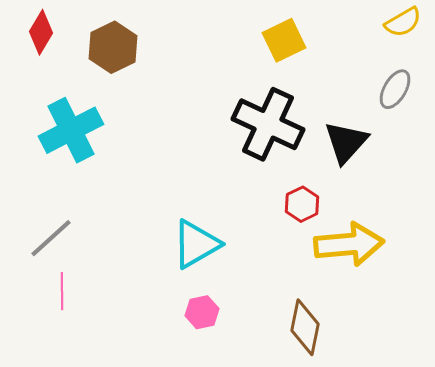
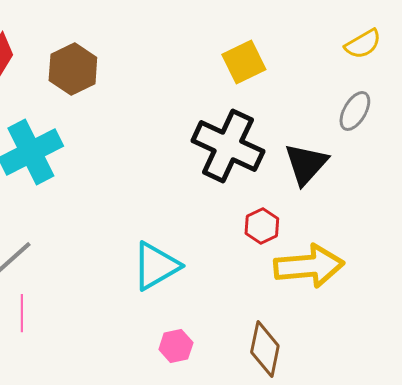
pink hexagon: (202, 312) -> (176, 346), moved

